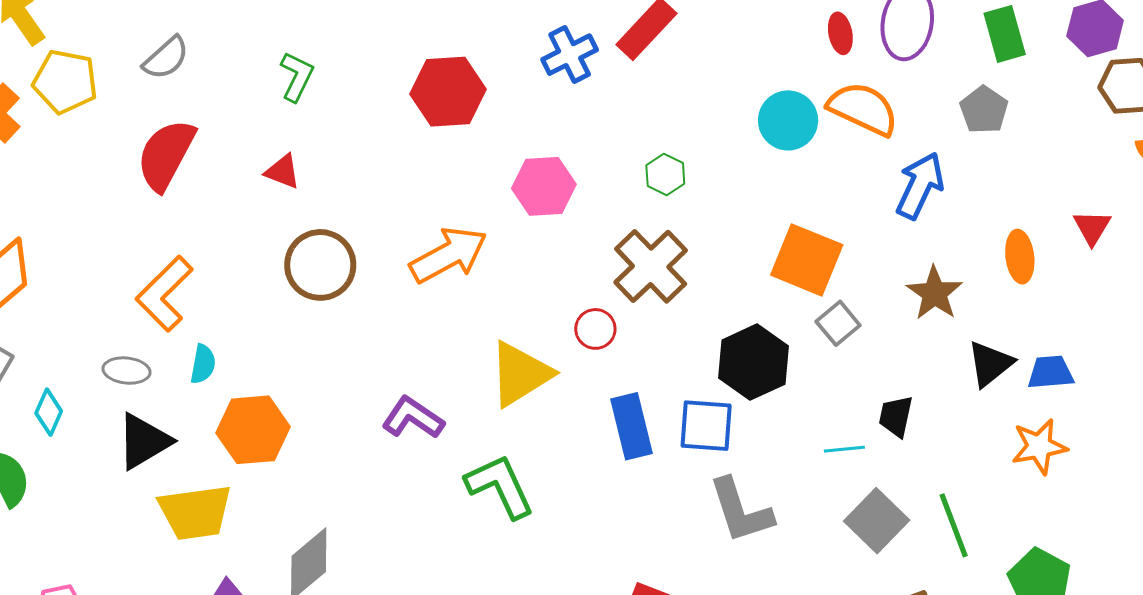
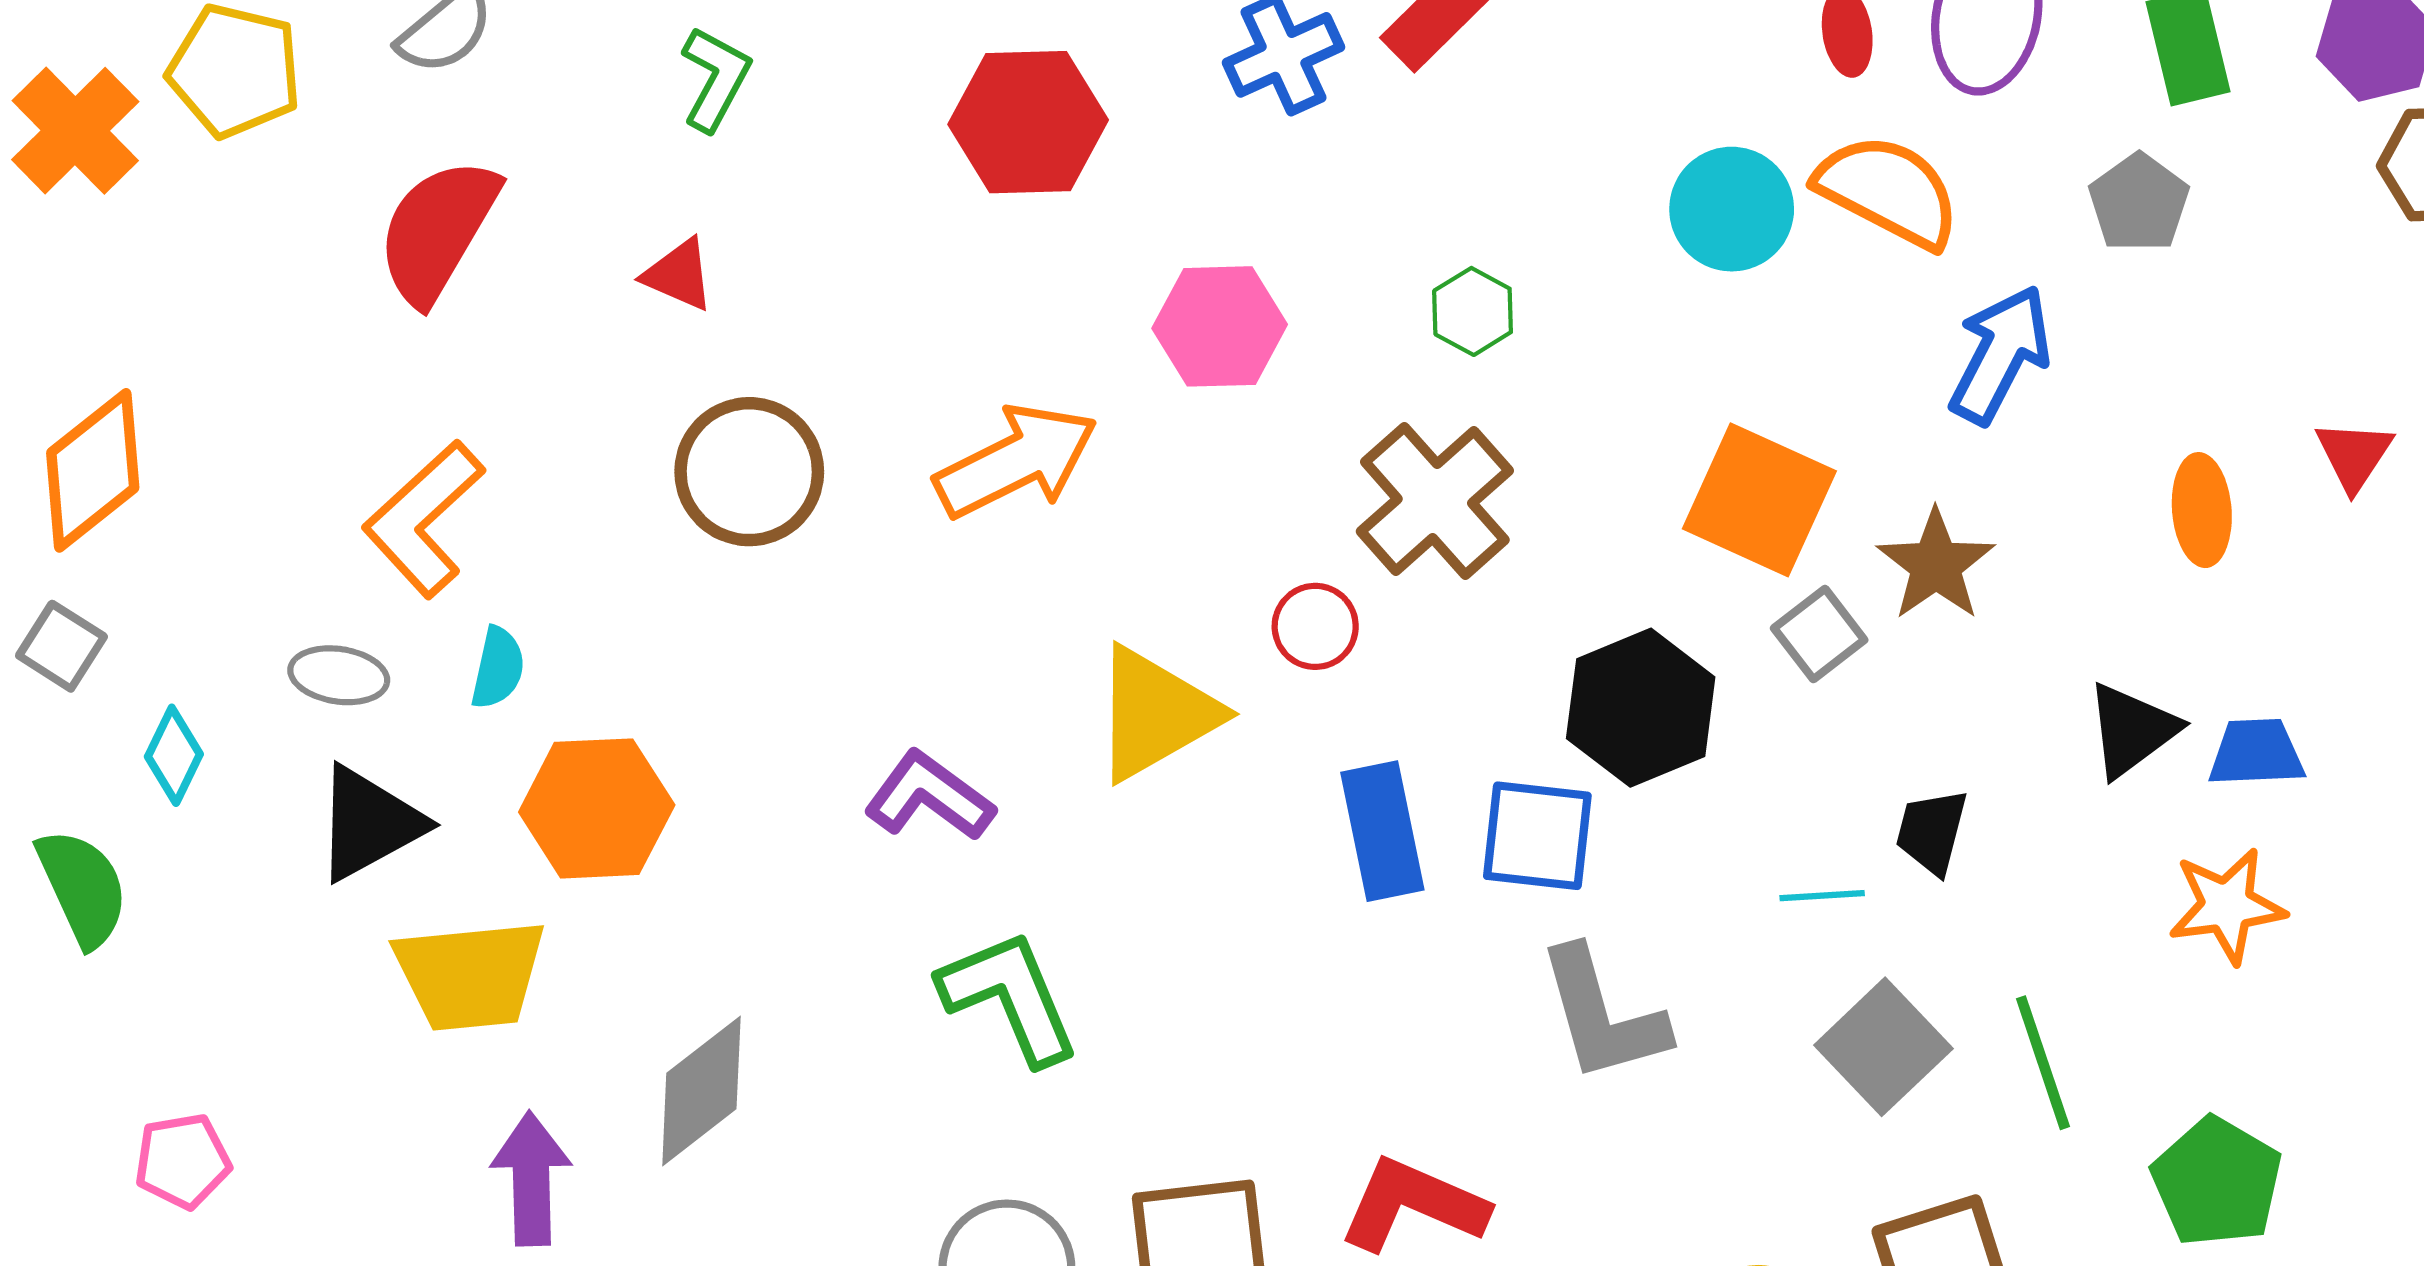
brown star: (935, 293) -> (1936, 565), moved
green L-shape: (500, 486) -> (1010, 997), moved

